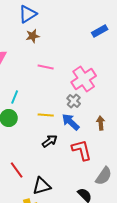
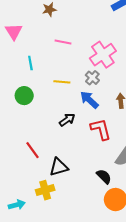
cyan line: (15, 97) -> (30, 63), moved, turned -32
yellow line: (46, 115) -> (62, 82), moved

